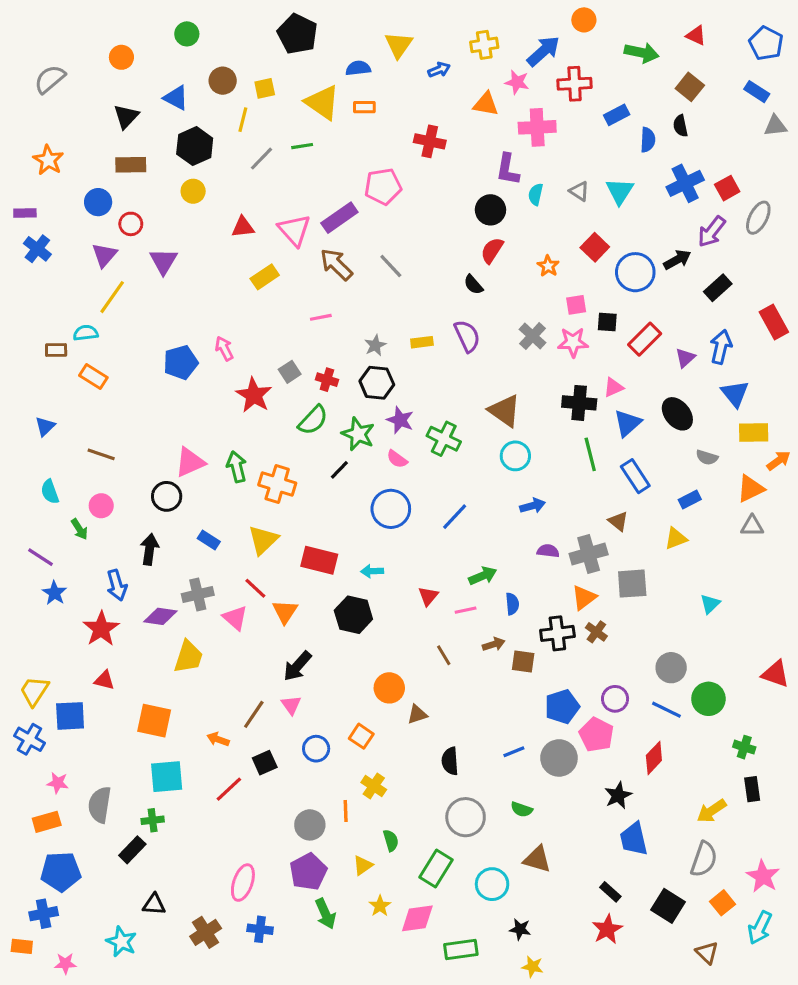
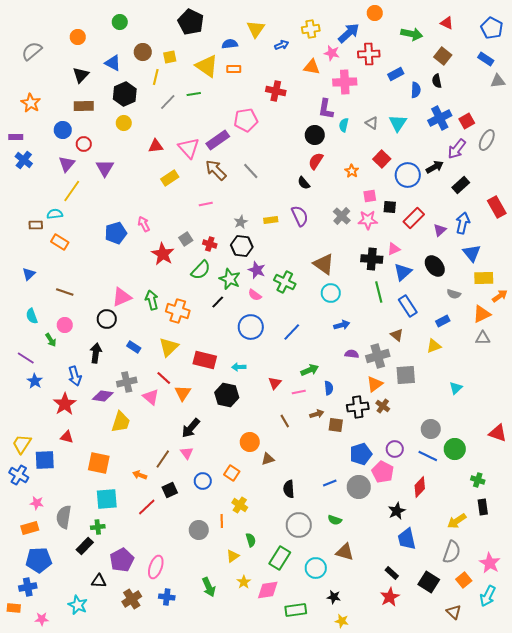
purple pentagon: (308, 872) -> (122, 560), moved

